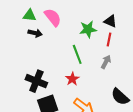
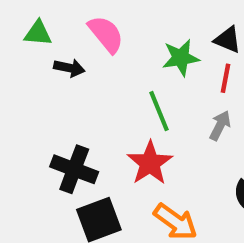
green triangle: (30, 15) -> (38, 33), moved
red star: (72, 79) -> (150, 163), size x1.5

